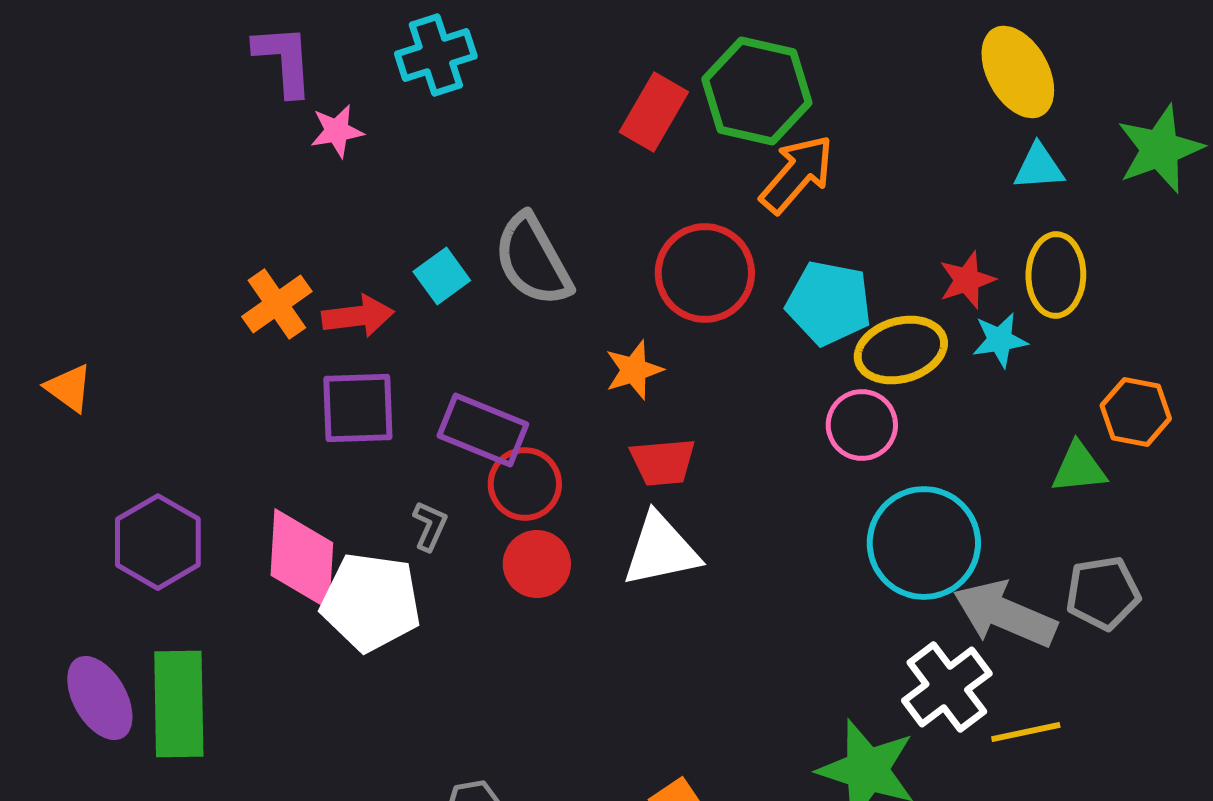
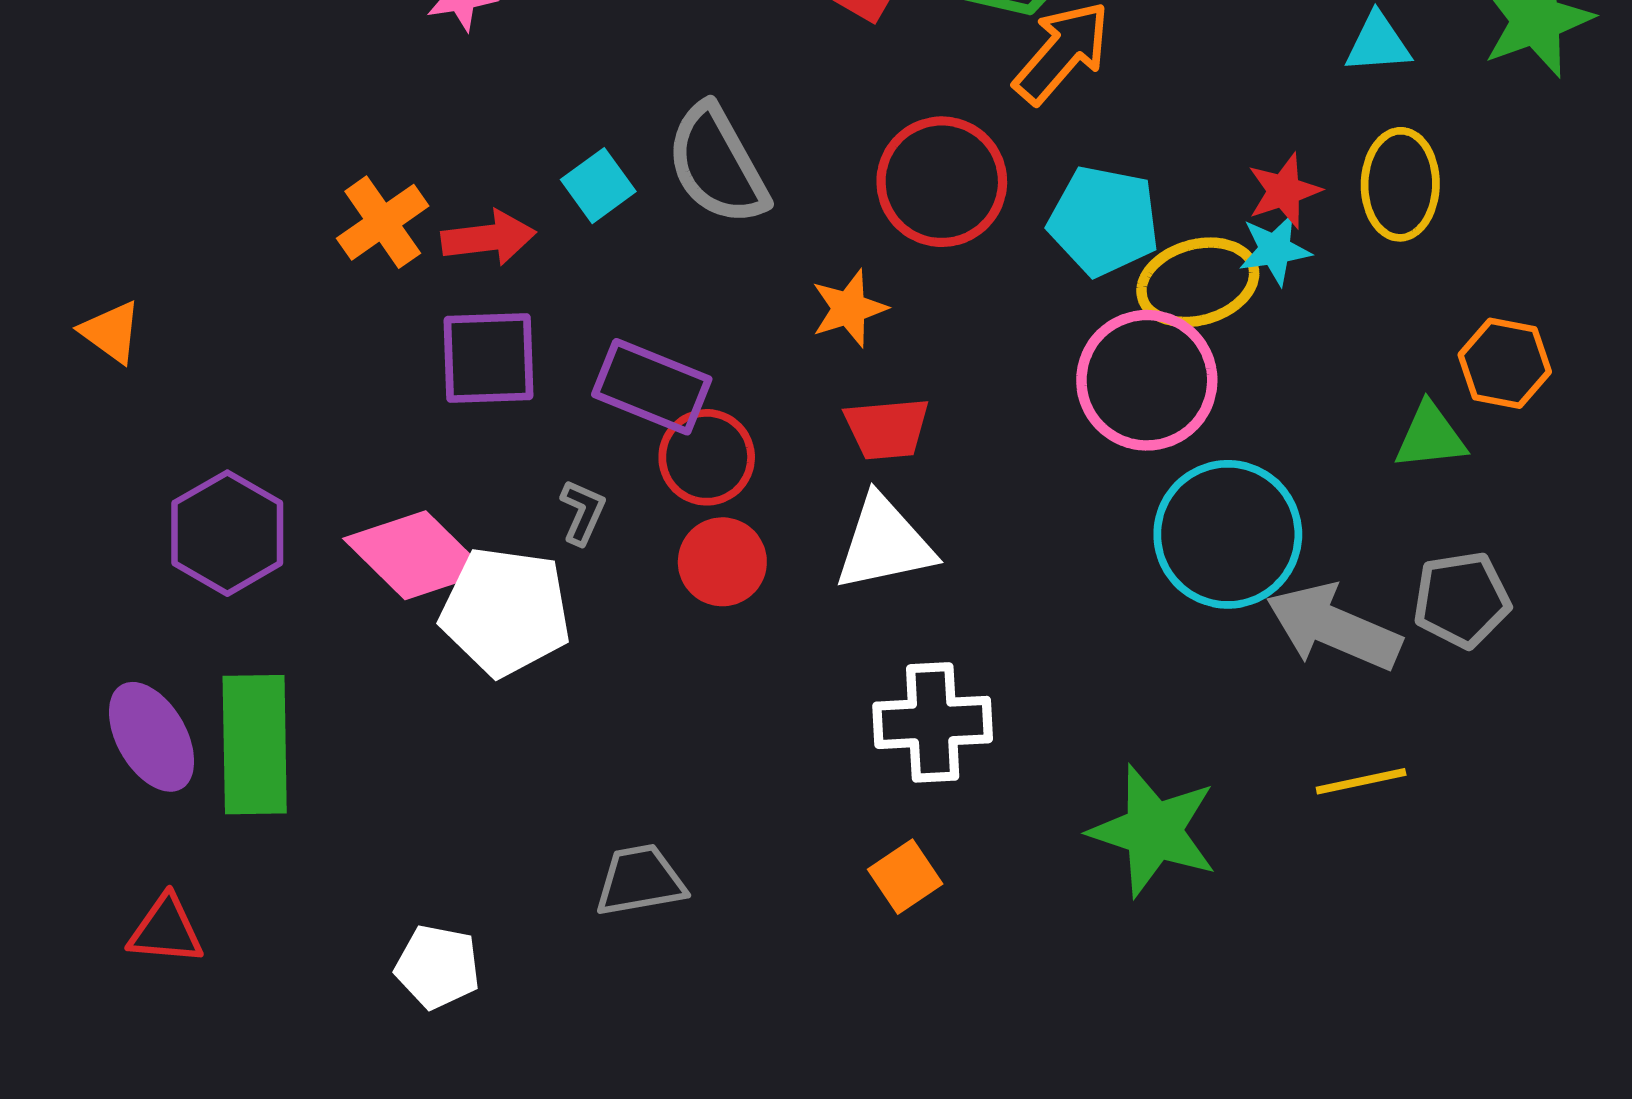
cyan star: (1000, 340) -> (1275, 250), moved
pink circle: (862, 425) -> (1147, 380), size x1.5
pink diamond: (302, 559) -> (415, 555), turned -49
white cross: (947, 687) -> (933, 722), moved, turned 34

